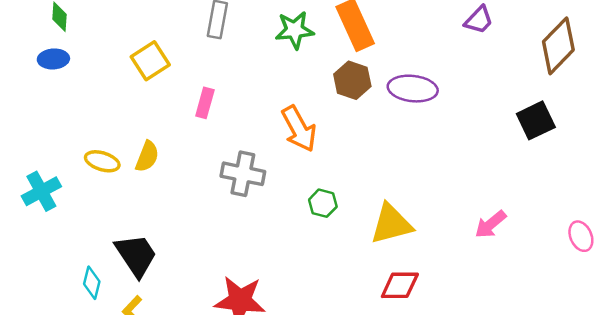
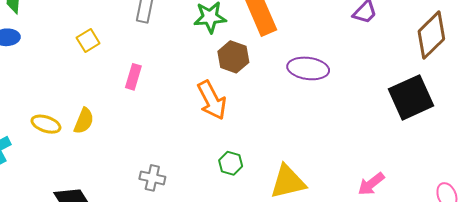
yellow square: (150, 61) -> (88, 40), size x0.7
brown hexagon: (352, 80) -> (233, 57), moved
black square: (536, 120) -> (411, 97), size x1.4
gray cross: (243, 174) -> (152, 178), moved, size x0.7

